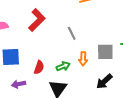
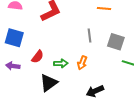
gray line: (72, 33) -> (90, 36), moved
gray square: (105, 52) -> (116, 42), moved

